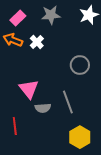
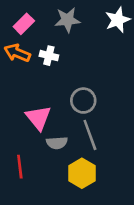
white cross: (37, 42) -> (49, 56), turned -32
gray circle: (80, 65) -> (83, 101), moved
yellow hexagon: (80, 137) -> (82, 173), moved

